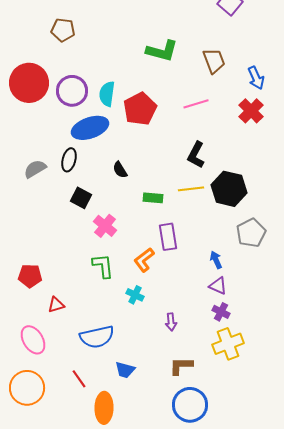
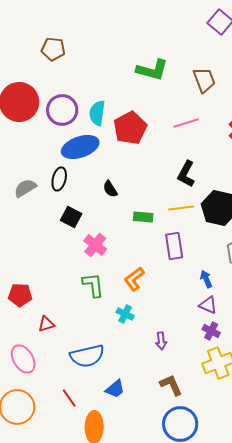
purple rectangle: (168, 237) -> (174, 246), moved
brown L-shape: (181, 366) -> (171, 385), turned 65
blue trapezoid: (125, 370) -> (115, 389), turned -55

